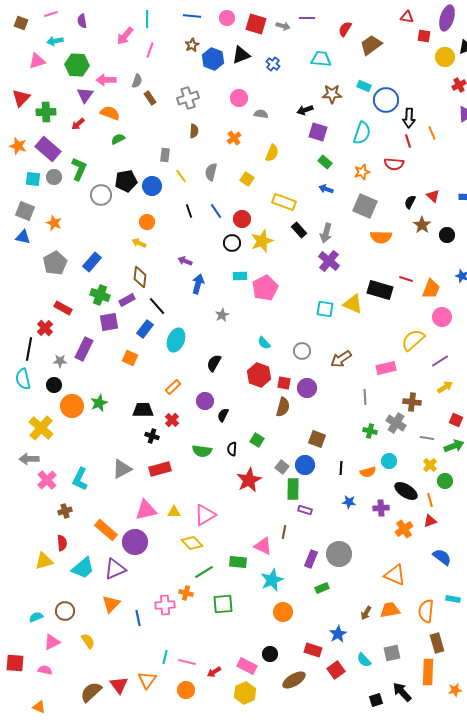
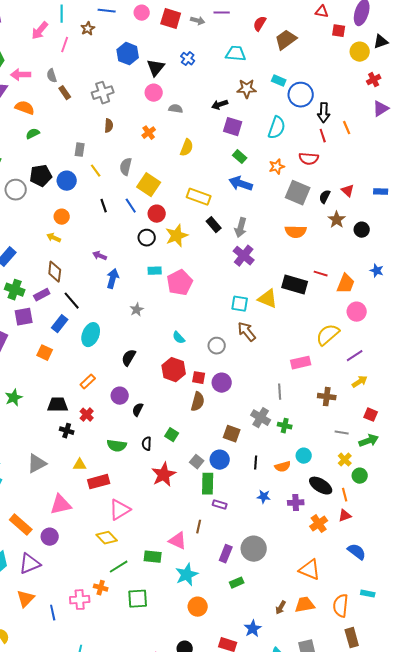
brown star: (192, 45) -> (88, 29), moved
black triangle: (241, 55) -> (156, 68), moved, turned -30
gray semicircle: (137, 81) -> (52, 76), turned 144
yellow square: (247, 179) -> (149, 185), moved, size x1.6
blue arrow: (326, 189) -> (241, 184), size x1.6
gray square: (365, 206) -> (298, 193), moved
brown arrow: (341, 359) -> (247, 332), moved, turned 85
gray cross: (396, 423) -> (261, 418), moved
red rectangle: (160, 469) -> (99, 482), moved
yellow triangle: (174, 512) -> (80, 465), moved
purple circle: (135, 542) -> (50, 537), size x0.7

